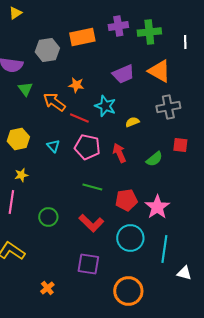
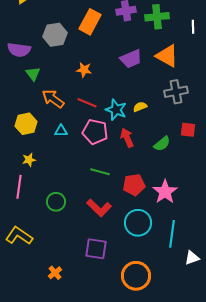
orange rectangle: (82, 37) -> (90, 22), turned -50
orange arrow: (54, 102) -> (53, 99), moved
cyan star: (105, 106) -> (116, 110), moved
cyan triangle: (53, 146) -> (61, 131), turned -48
white triangle: (184, 273) -> (192, 258), turned -35

